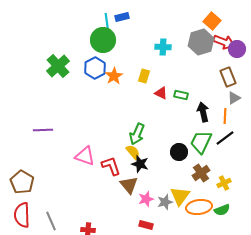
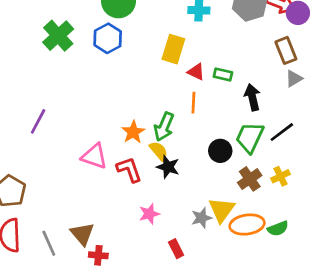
orange star: (114, 76) -> (133, 132), moved
yellow rectangle: (144, 76) -> (173, 49), size x1.5
orange line: (225, 116) -> (193, 103), moved
purple line: (43, 130) -> (38, 121), turned -60
yellow cross: (224, 183) -> (281, 176), moved
brown triangle: (129, 185) -> (82, 234), moved
pink star: (146, 199) -> (149, 214), moved
red rectangle: (146, 225) -> (176, 249), turned 48

